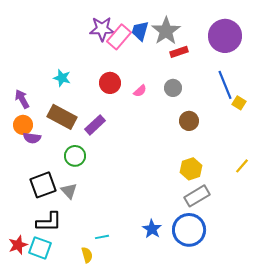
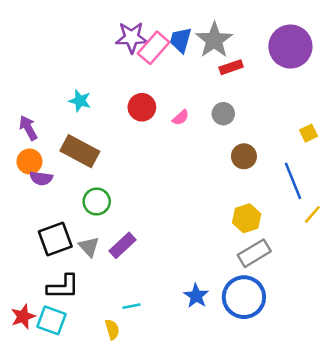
blue line: (225, 85) -> (293, 181), moved
yellow square: (239, 103) -> (309, 133), turned 32
purple rectangle: (95, 125) -> (123, 245), moved

